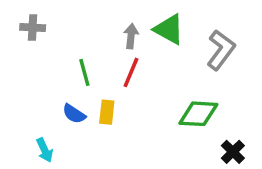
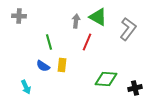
red line: (131, 72) -> (87, 42), moved
green diamond: (198, 114) -> (106, 79), moved
black cross: (233, 152) -> (135, 88), turned 32

